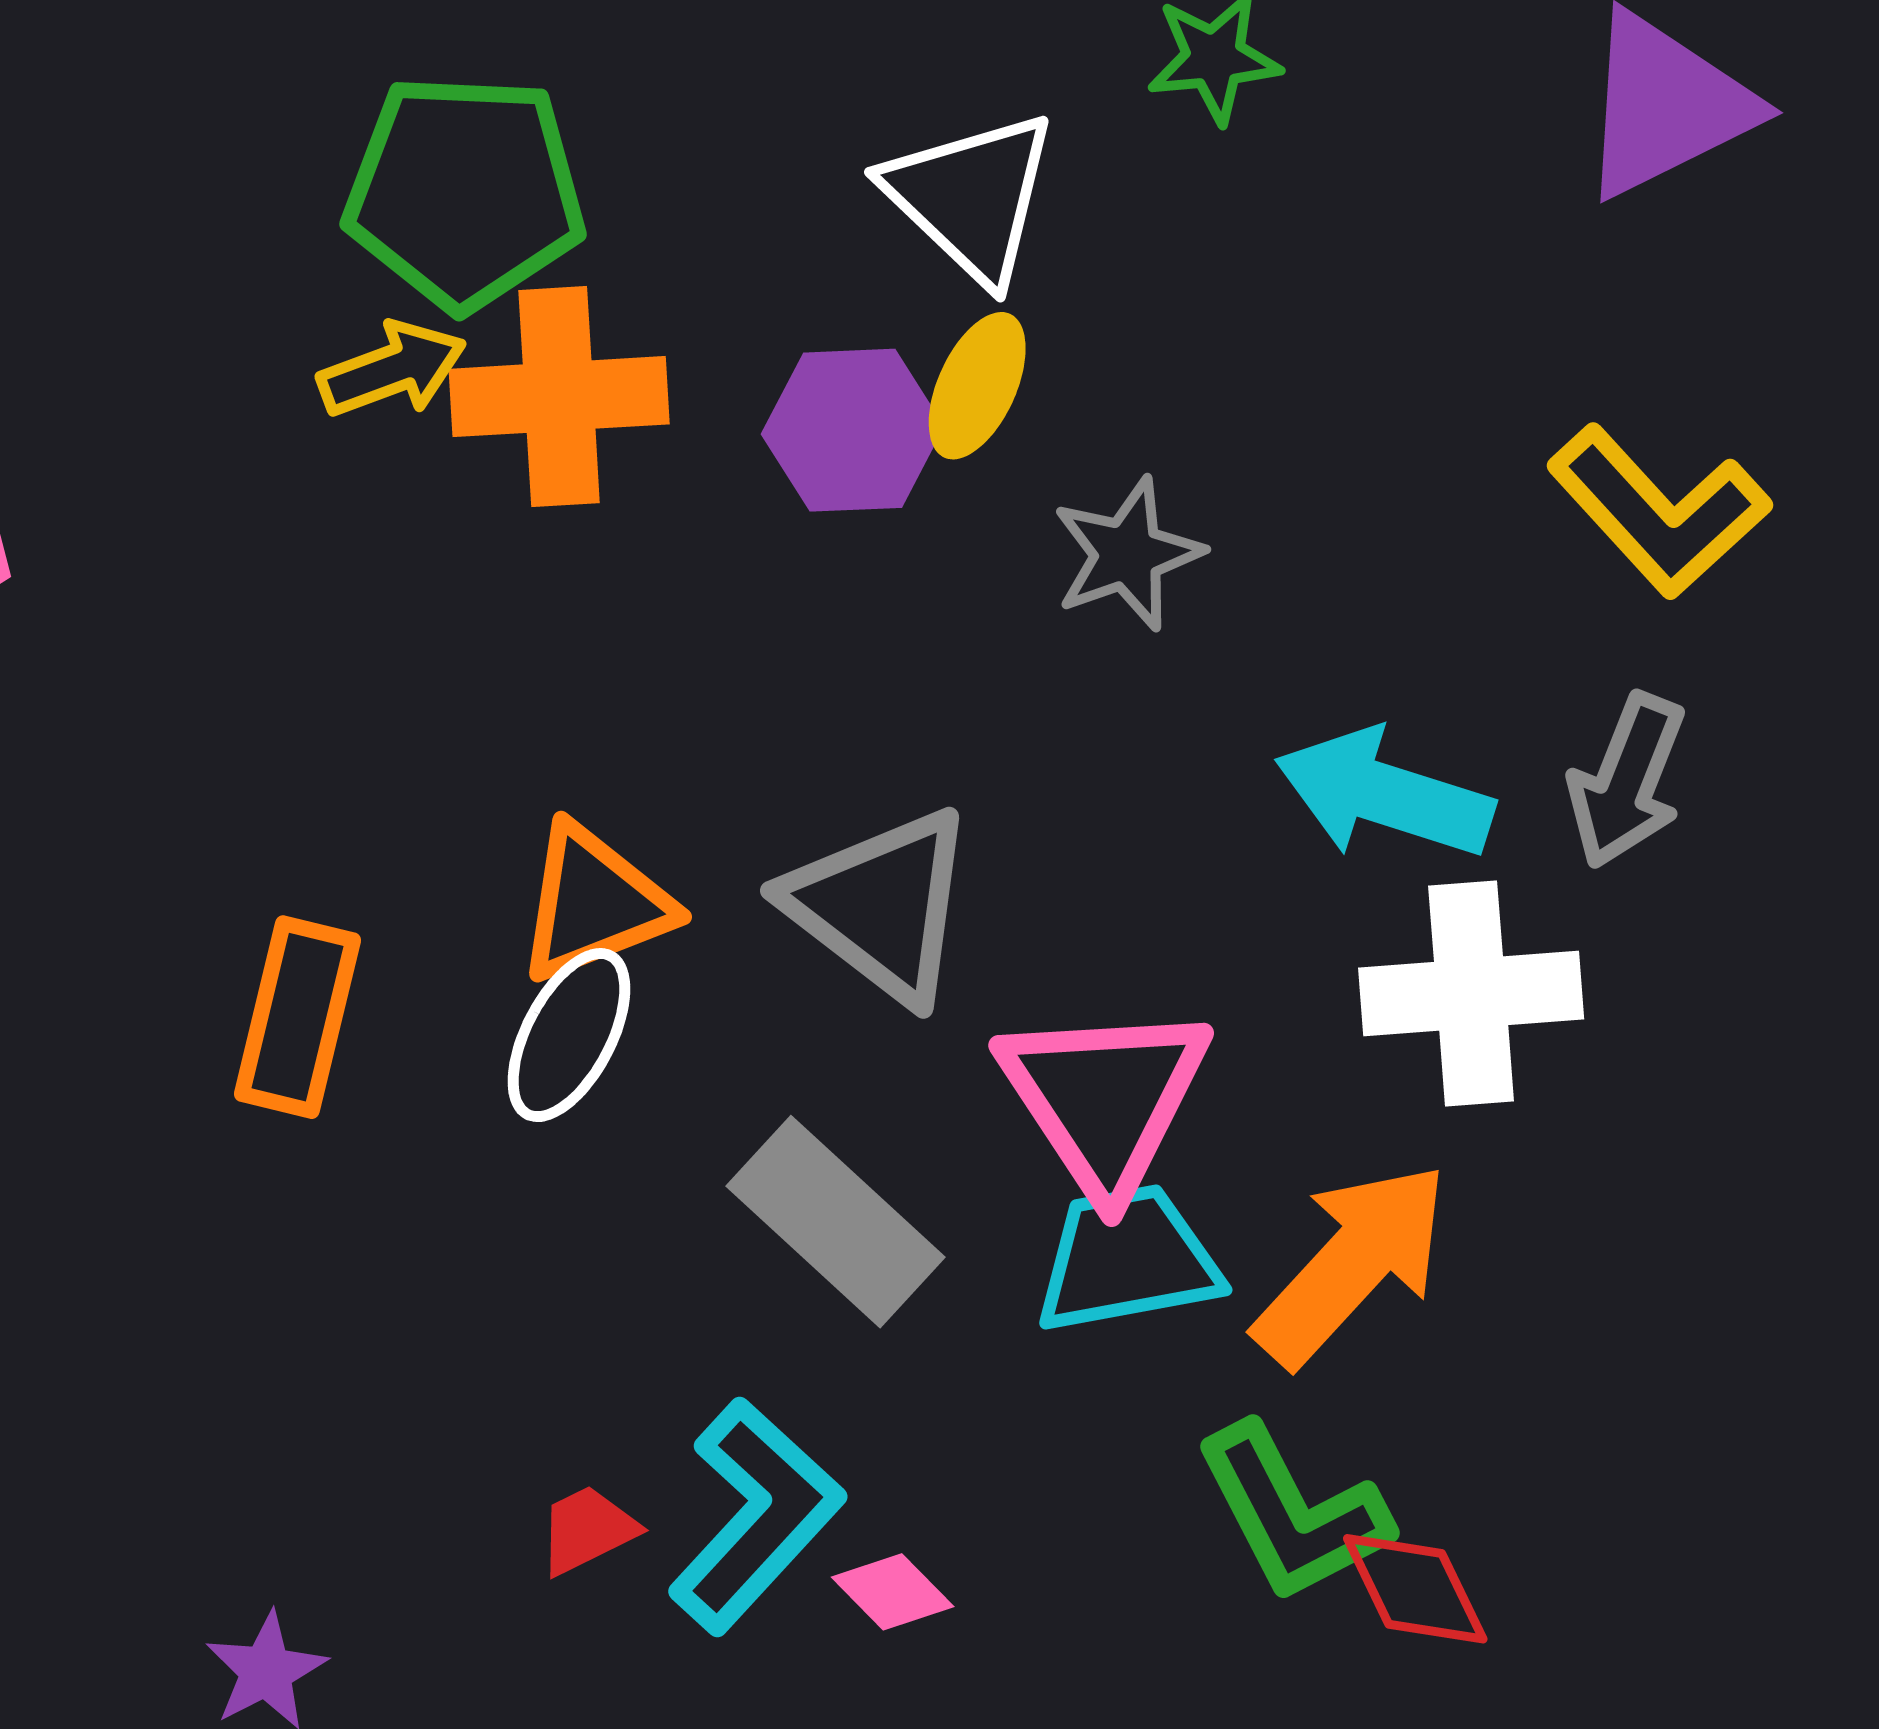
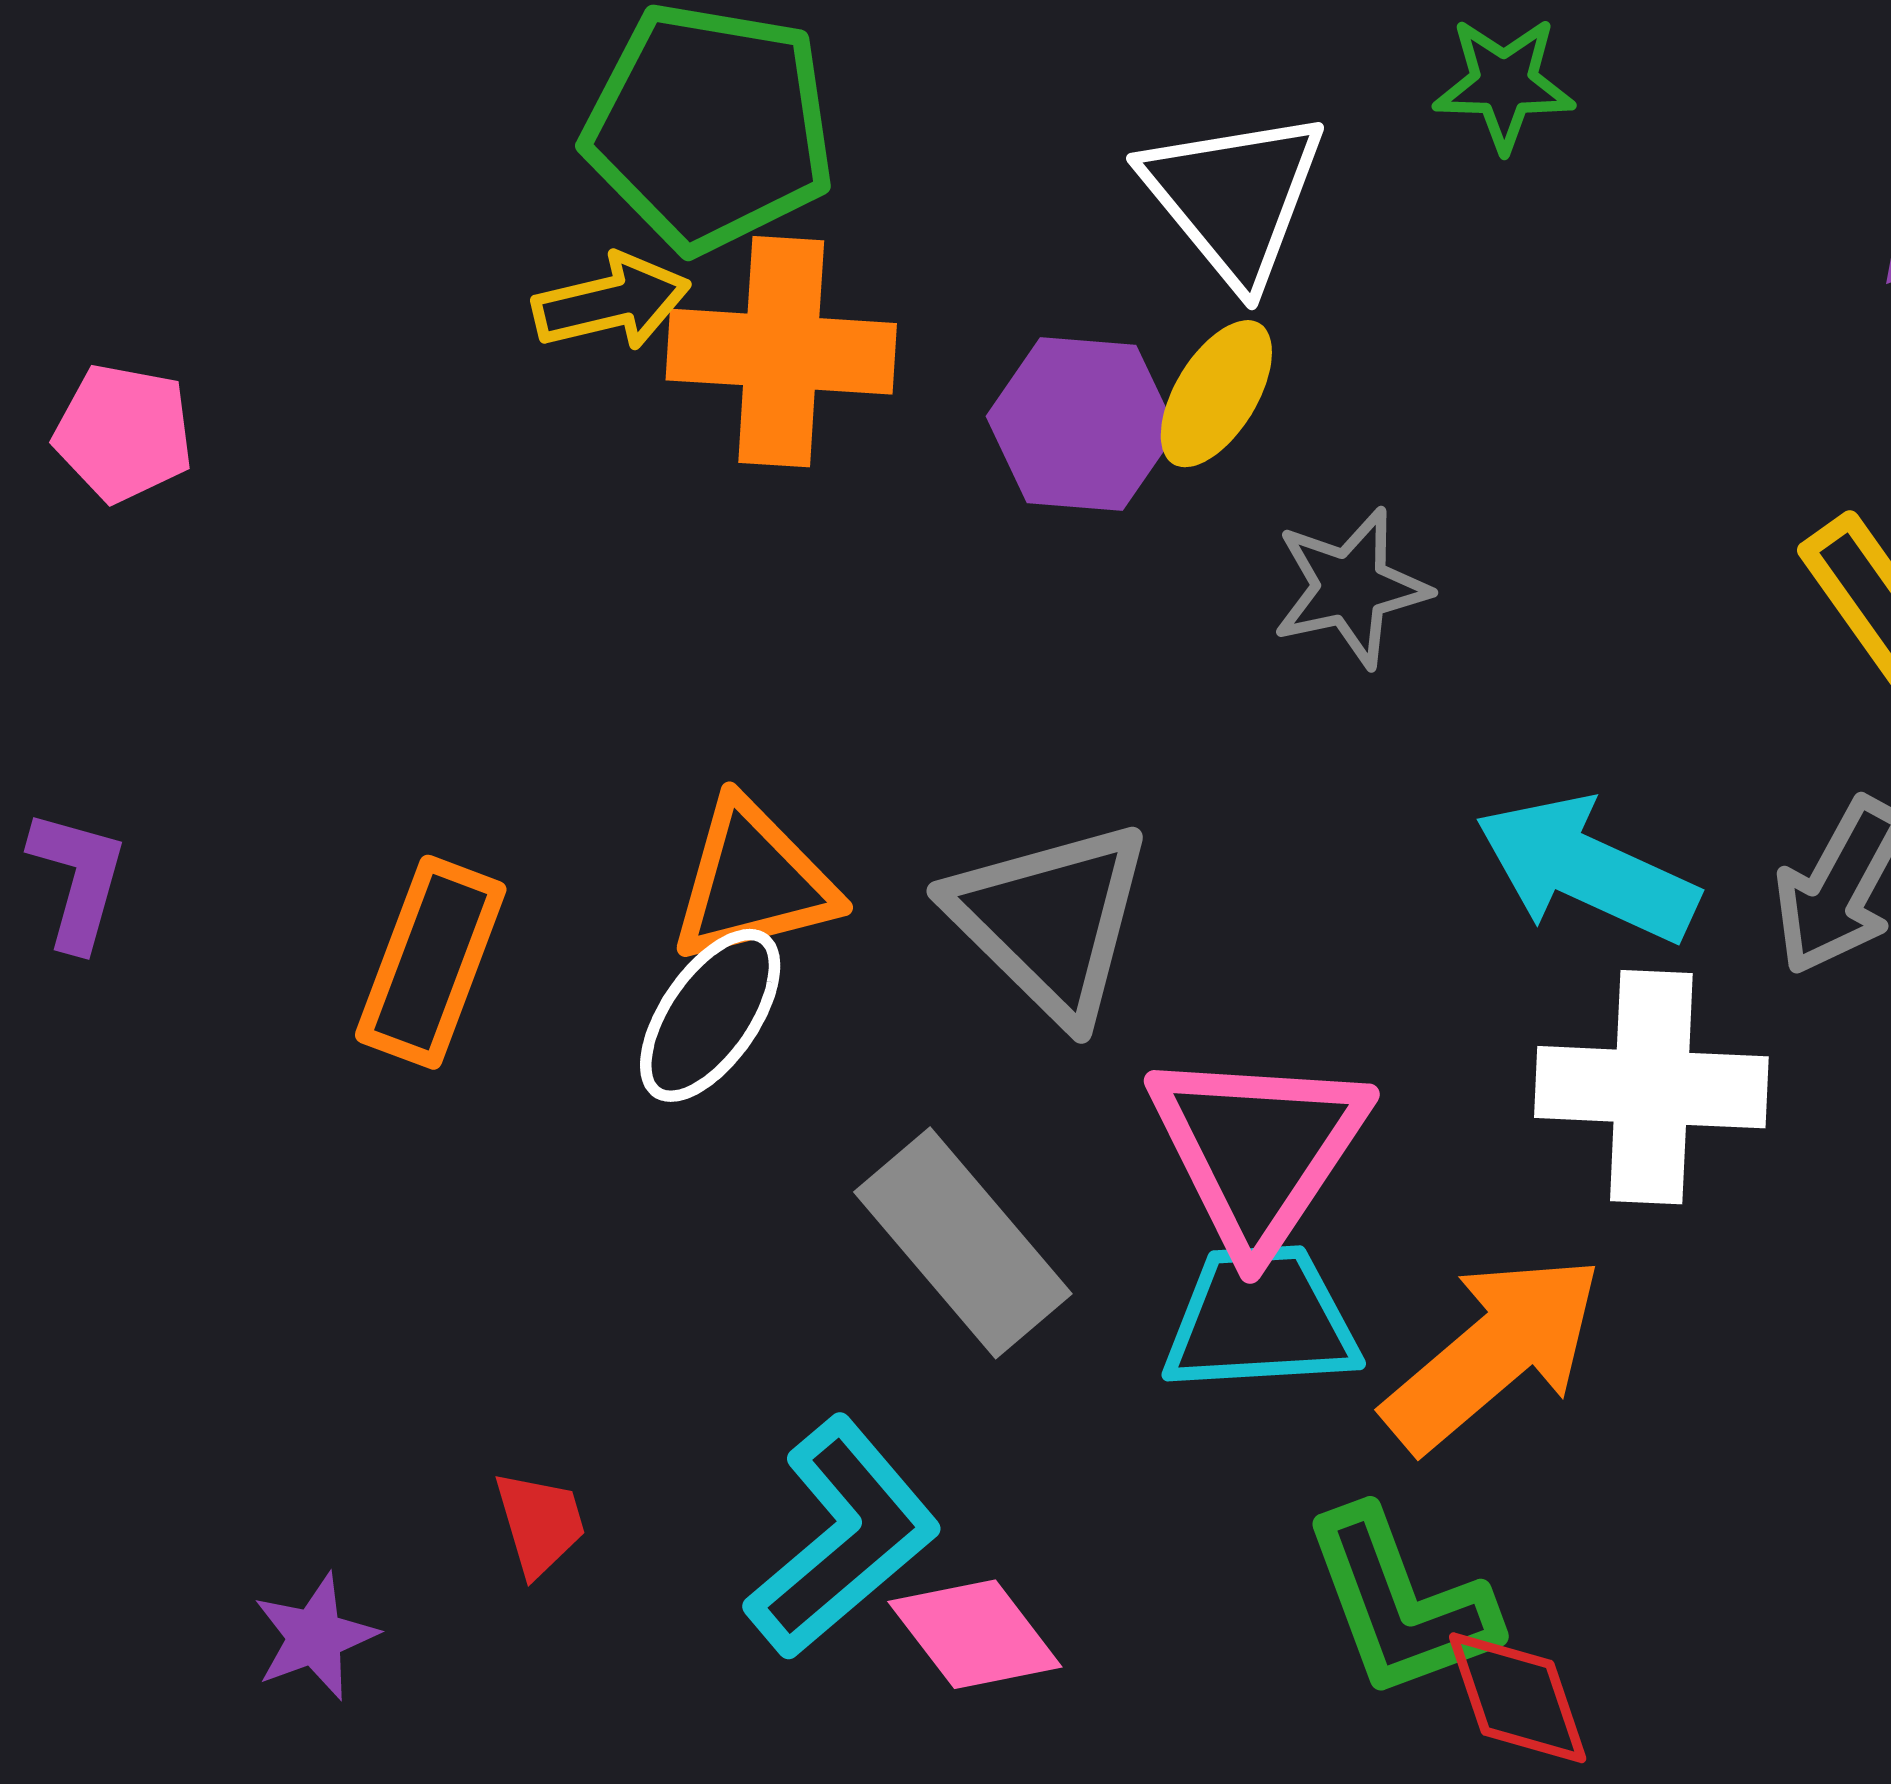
red trapezoid: (587, 1530) -> (540, 1523), moved, turned 93
pink diamond: (893, 1592) -> (975, 1634), size x1.4

